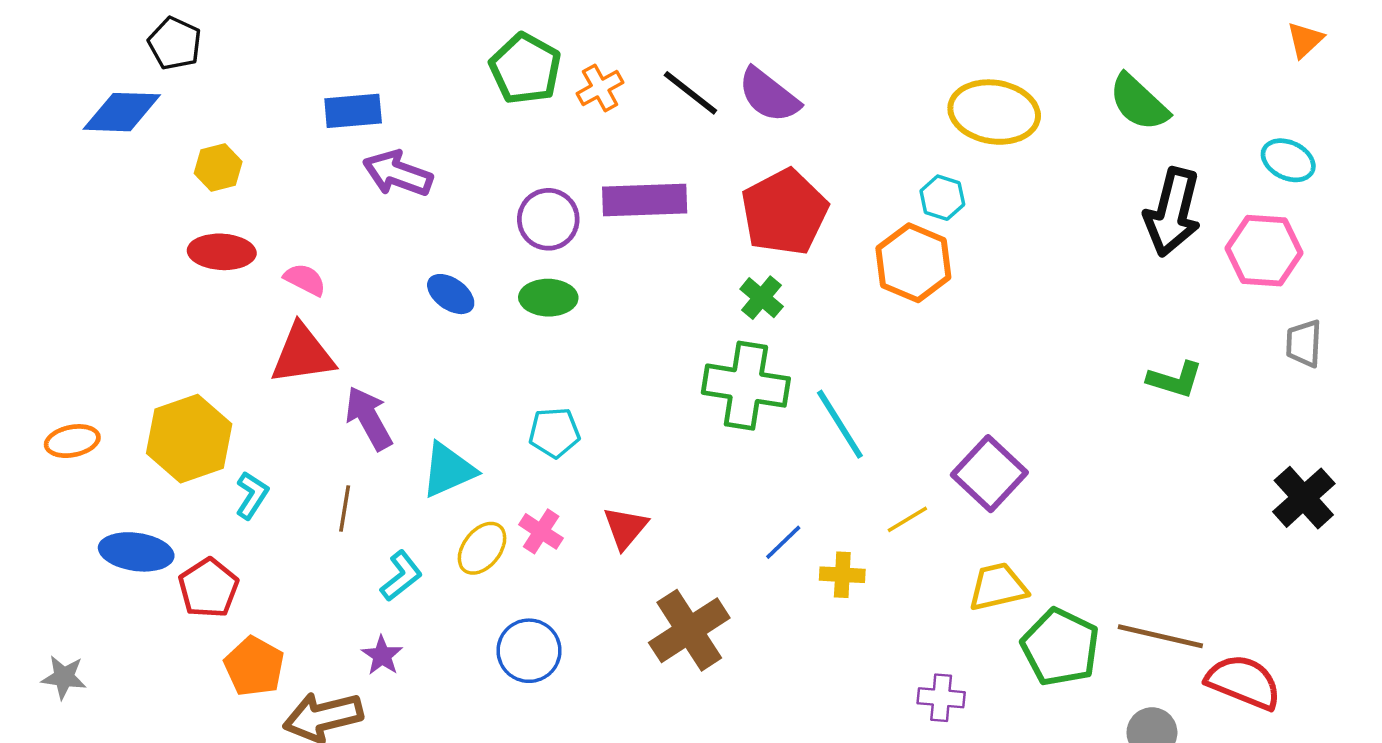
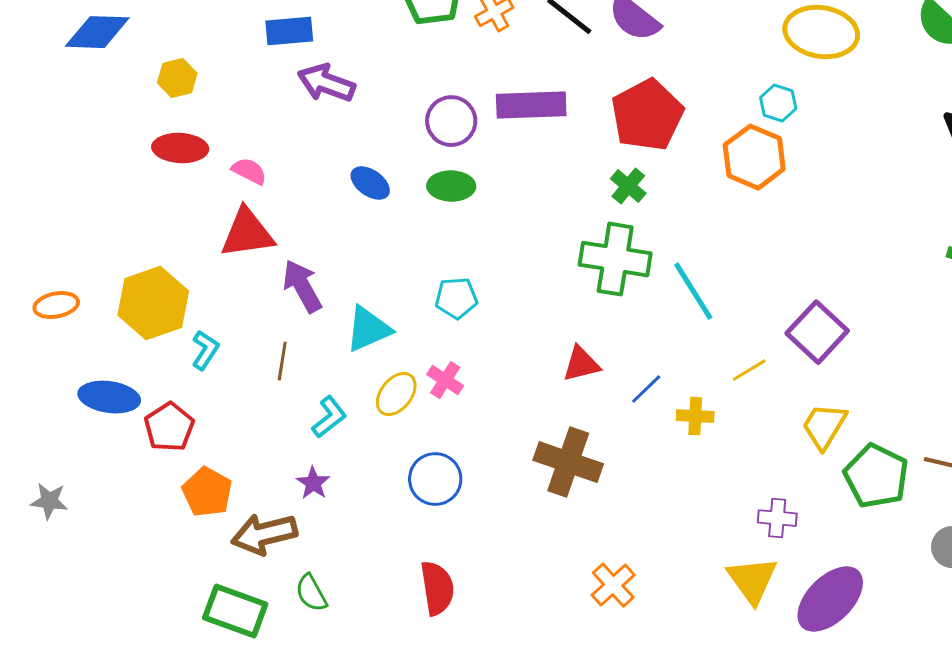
red triangle: (625, 528) -> (581, 364), moved, turned 36
yellow trapezoid: (998, 587) -> (824, 426), turned -46
brown cross: (689, 630) -> (568, 462), turned -38

